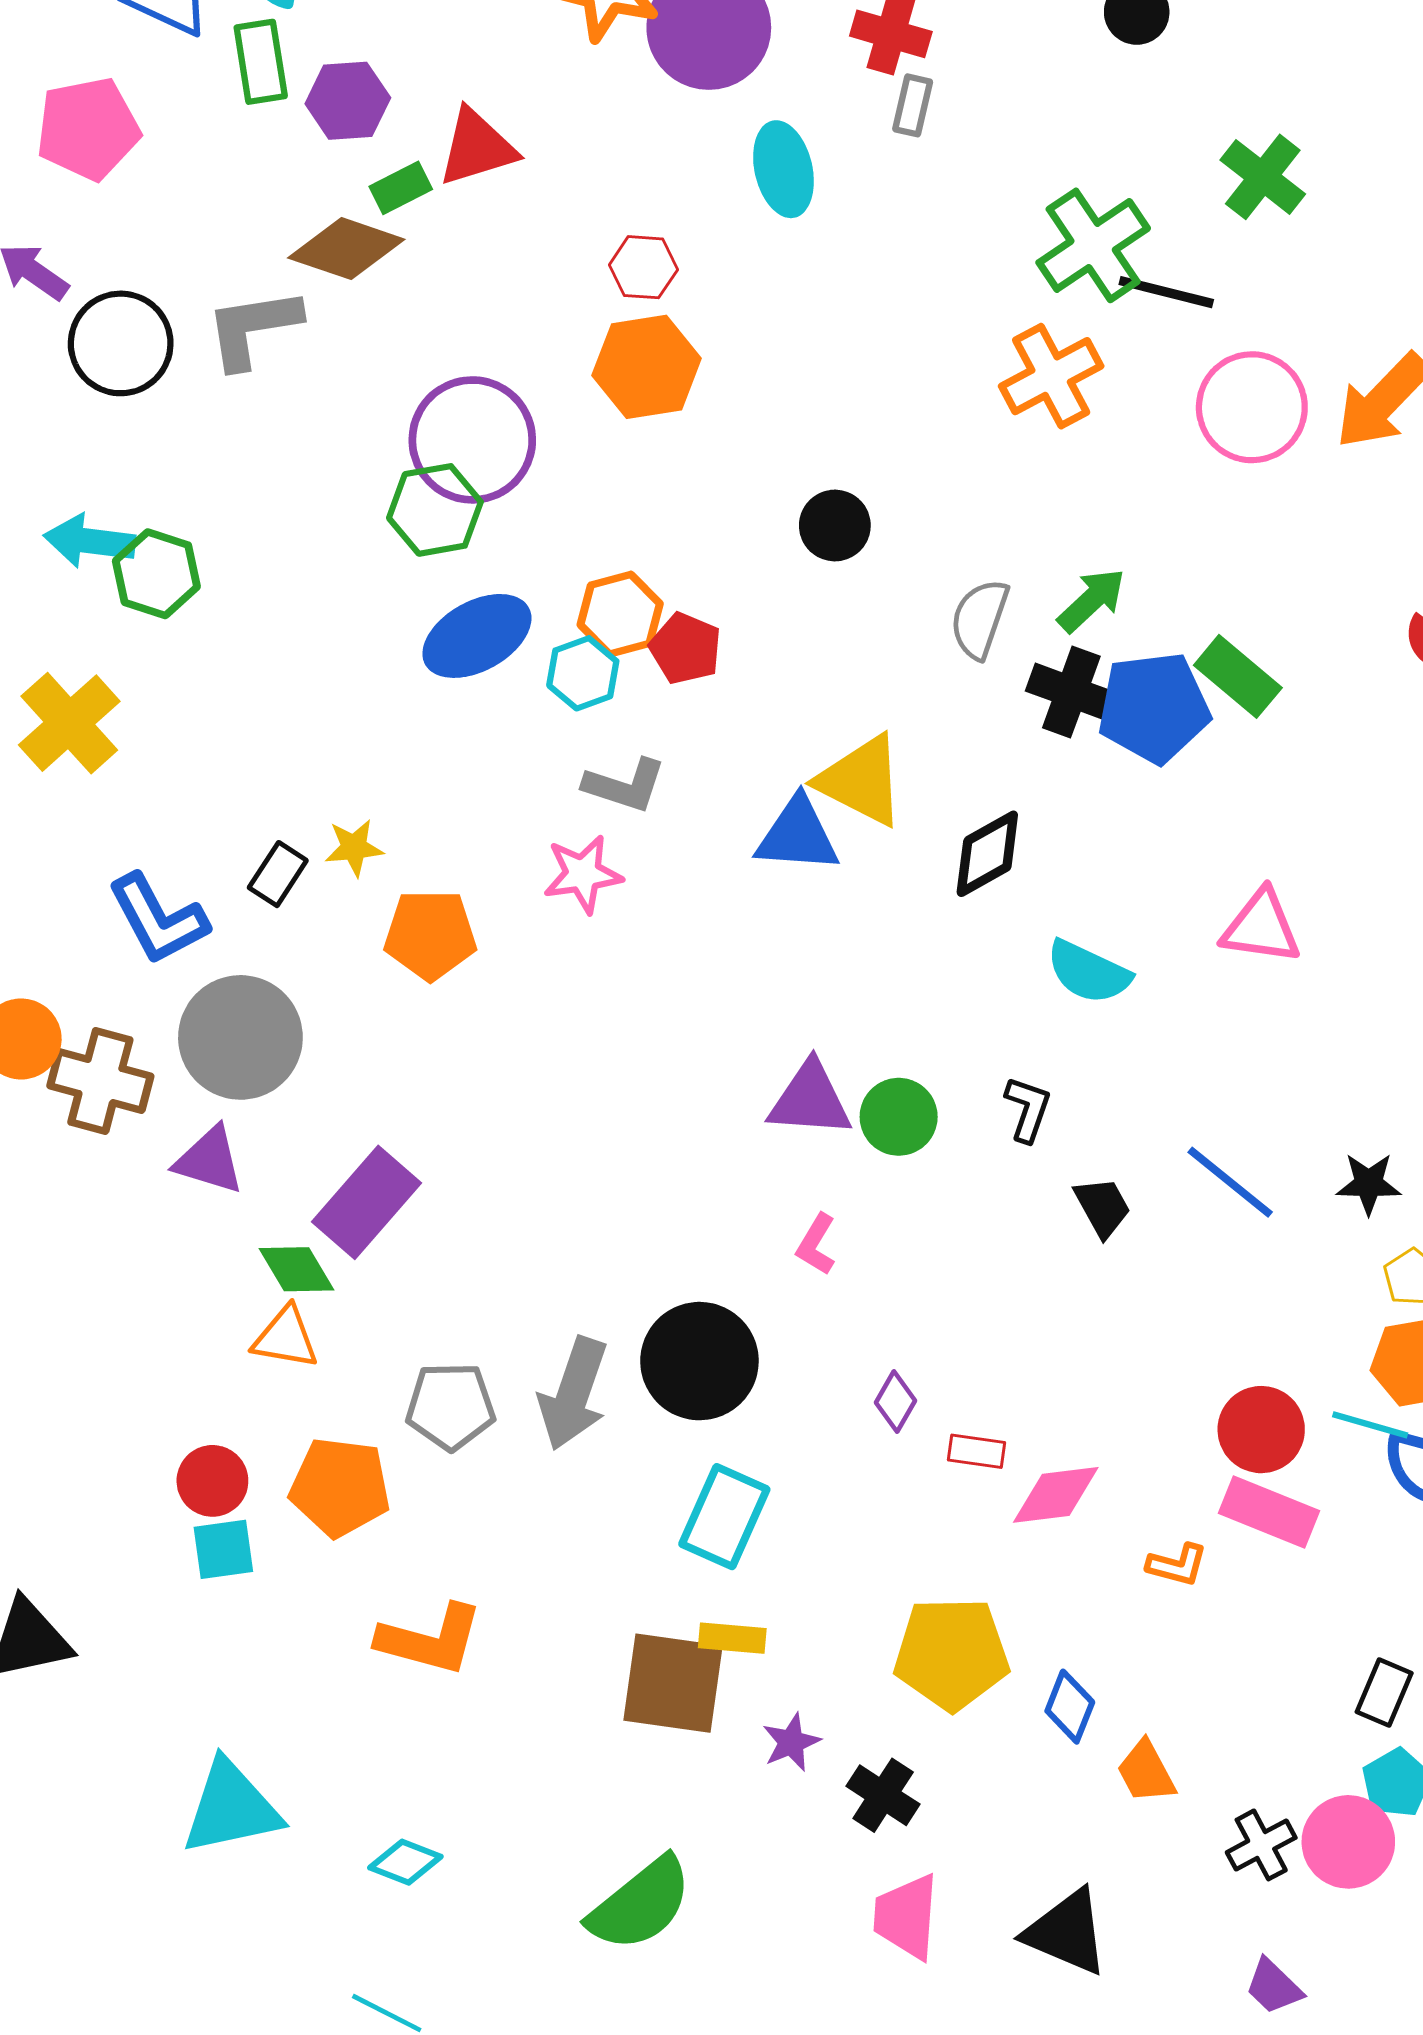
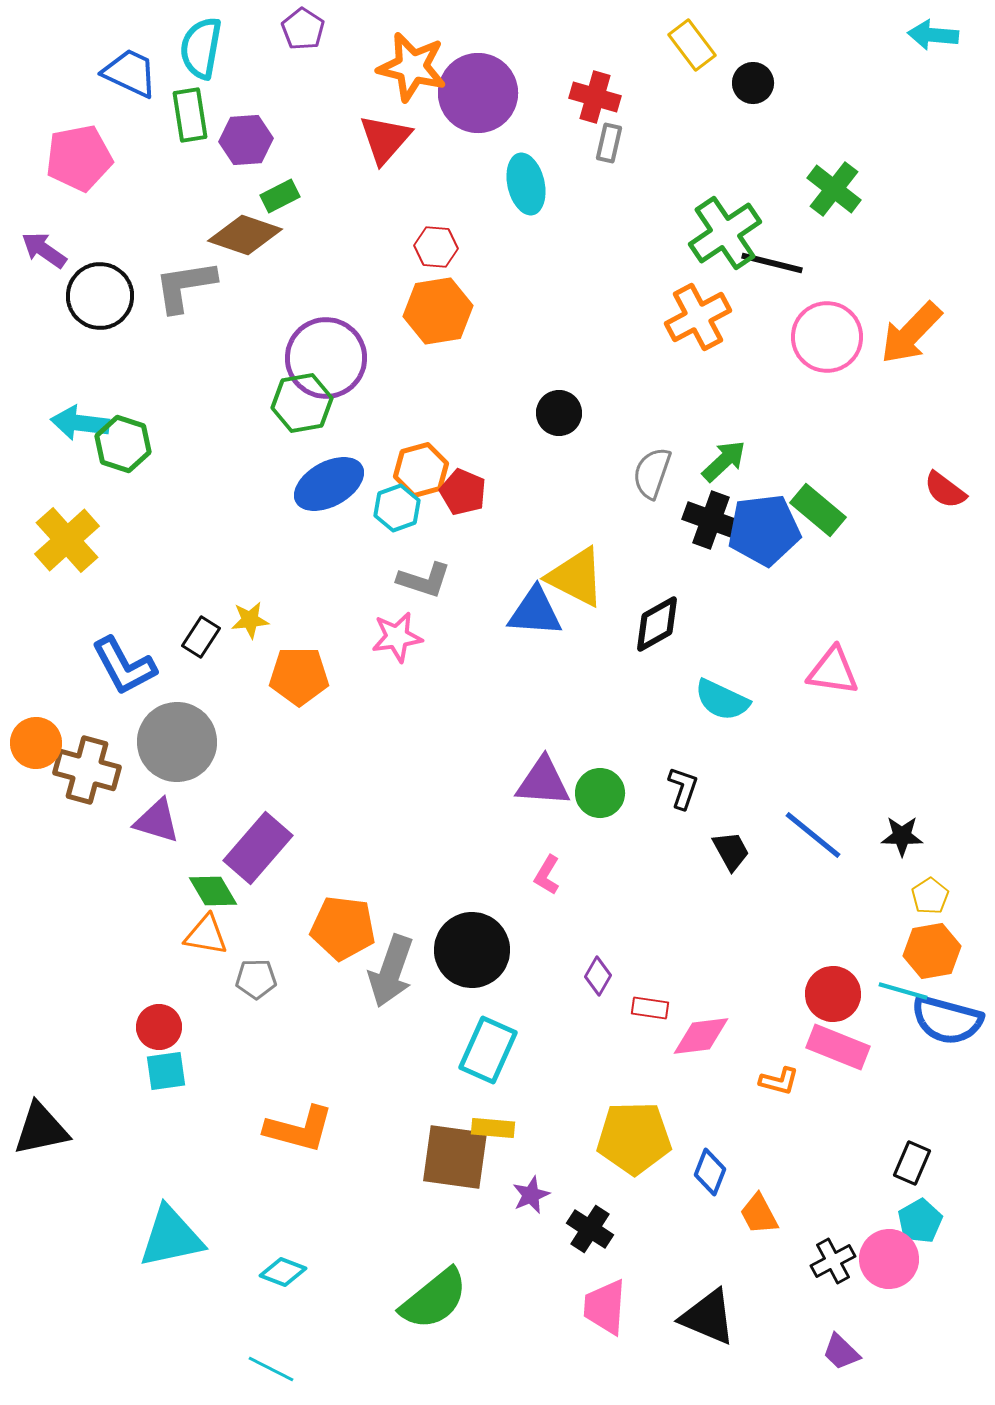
red triangle: (477, 147) -> (385, 139), moved, turned -32
gray pentagon: (451, 1406) -> (256, 979), moved, size x0.7
orange pentagon: (340, 1487) -> (343, 928), moved

